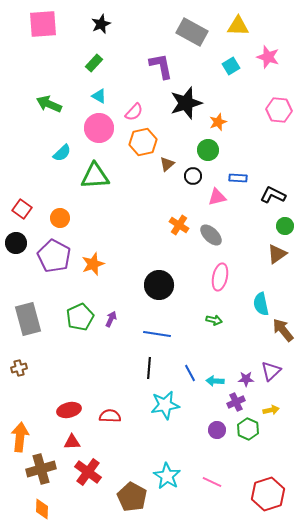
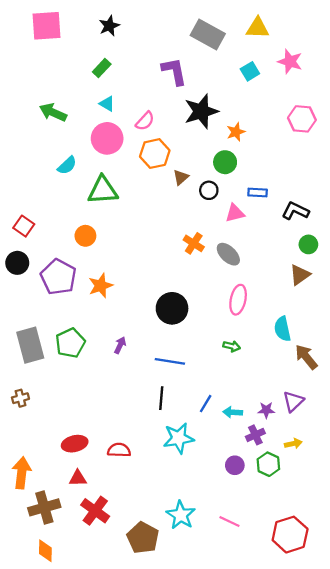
orange circle: (60, 218) -> (85, 236), moved
green pentagon: (80, 317) -> (70, 343), moved
blue line: (190, 373) -> (206, 404), turned 60

